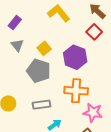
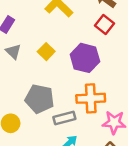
gray pentagon: (39, 71) -> (40, 99), moved
gray rectangle: (41, 105) -> (64, 118), moved

